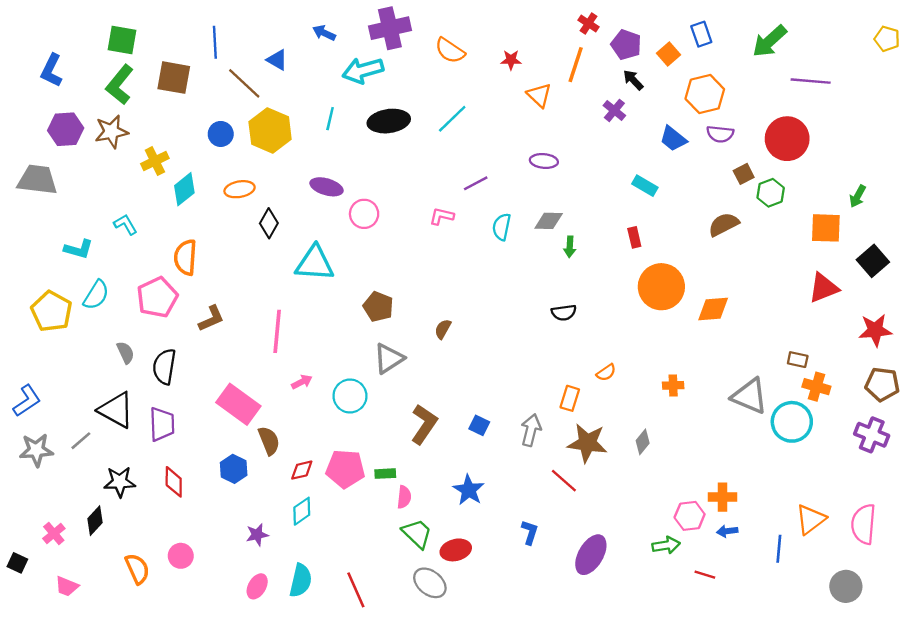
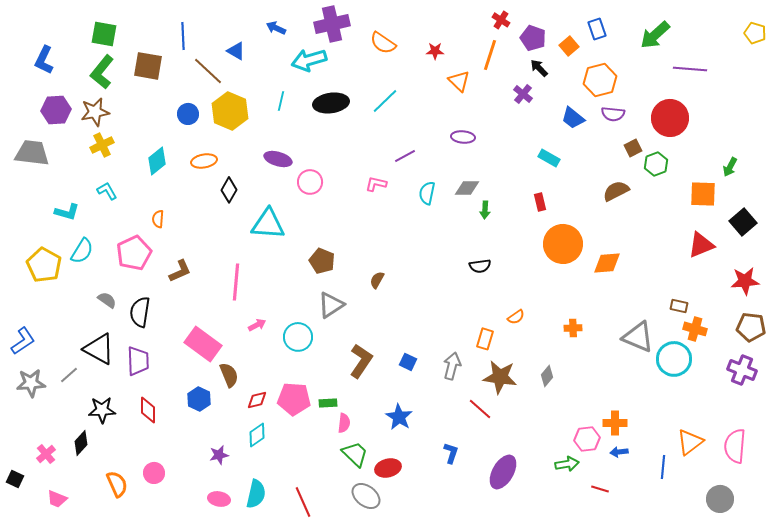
yellow cross: (155, 161) -> (102, 145), moved
orange semicircle: (185, 257) -> (158, 219), size x0.6
gray semicircle: (126, 353) -> (107, 300), turned -30
pink ellipse: (257, 586) -> (219, 499), turned 70

